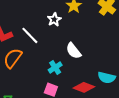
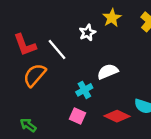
white semicircle: (73, 51) -> (108, 72), turned 102

